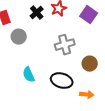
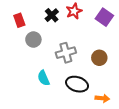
gray cross: (65, 45) -> (66, 53), moved
brown circle: (90, 64) -> (99, 58), moved

